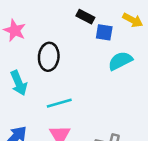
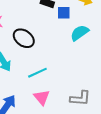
black ellipse: (49, 57) -> (24, 38), turned -50

